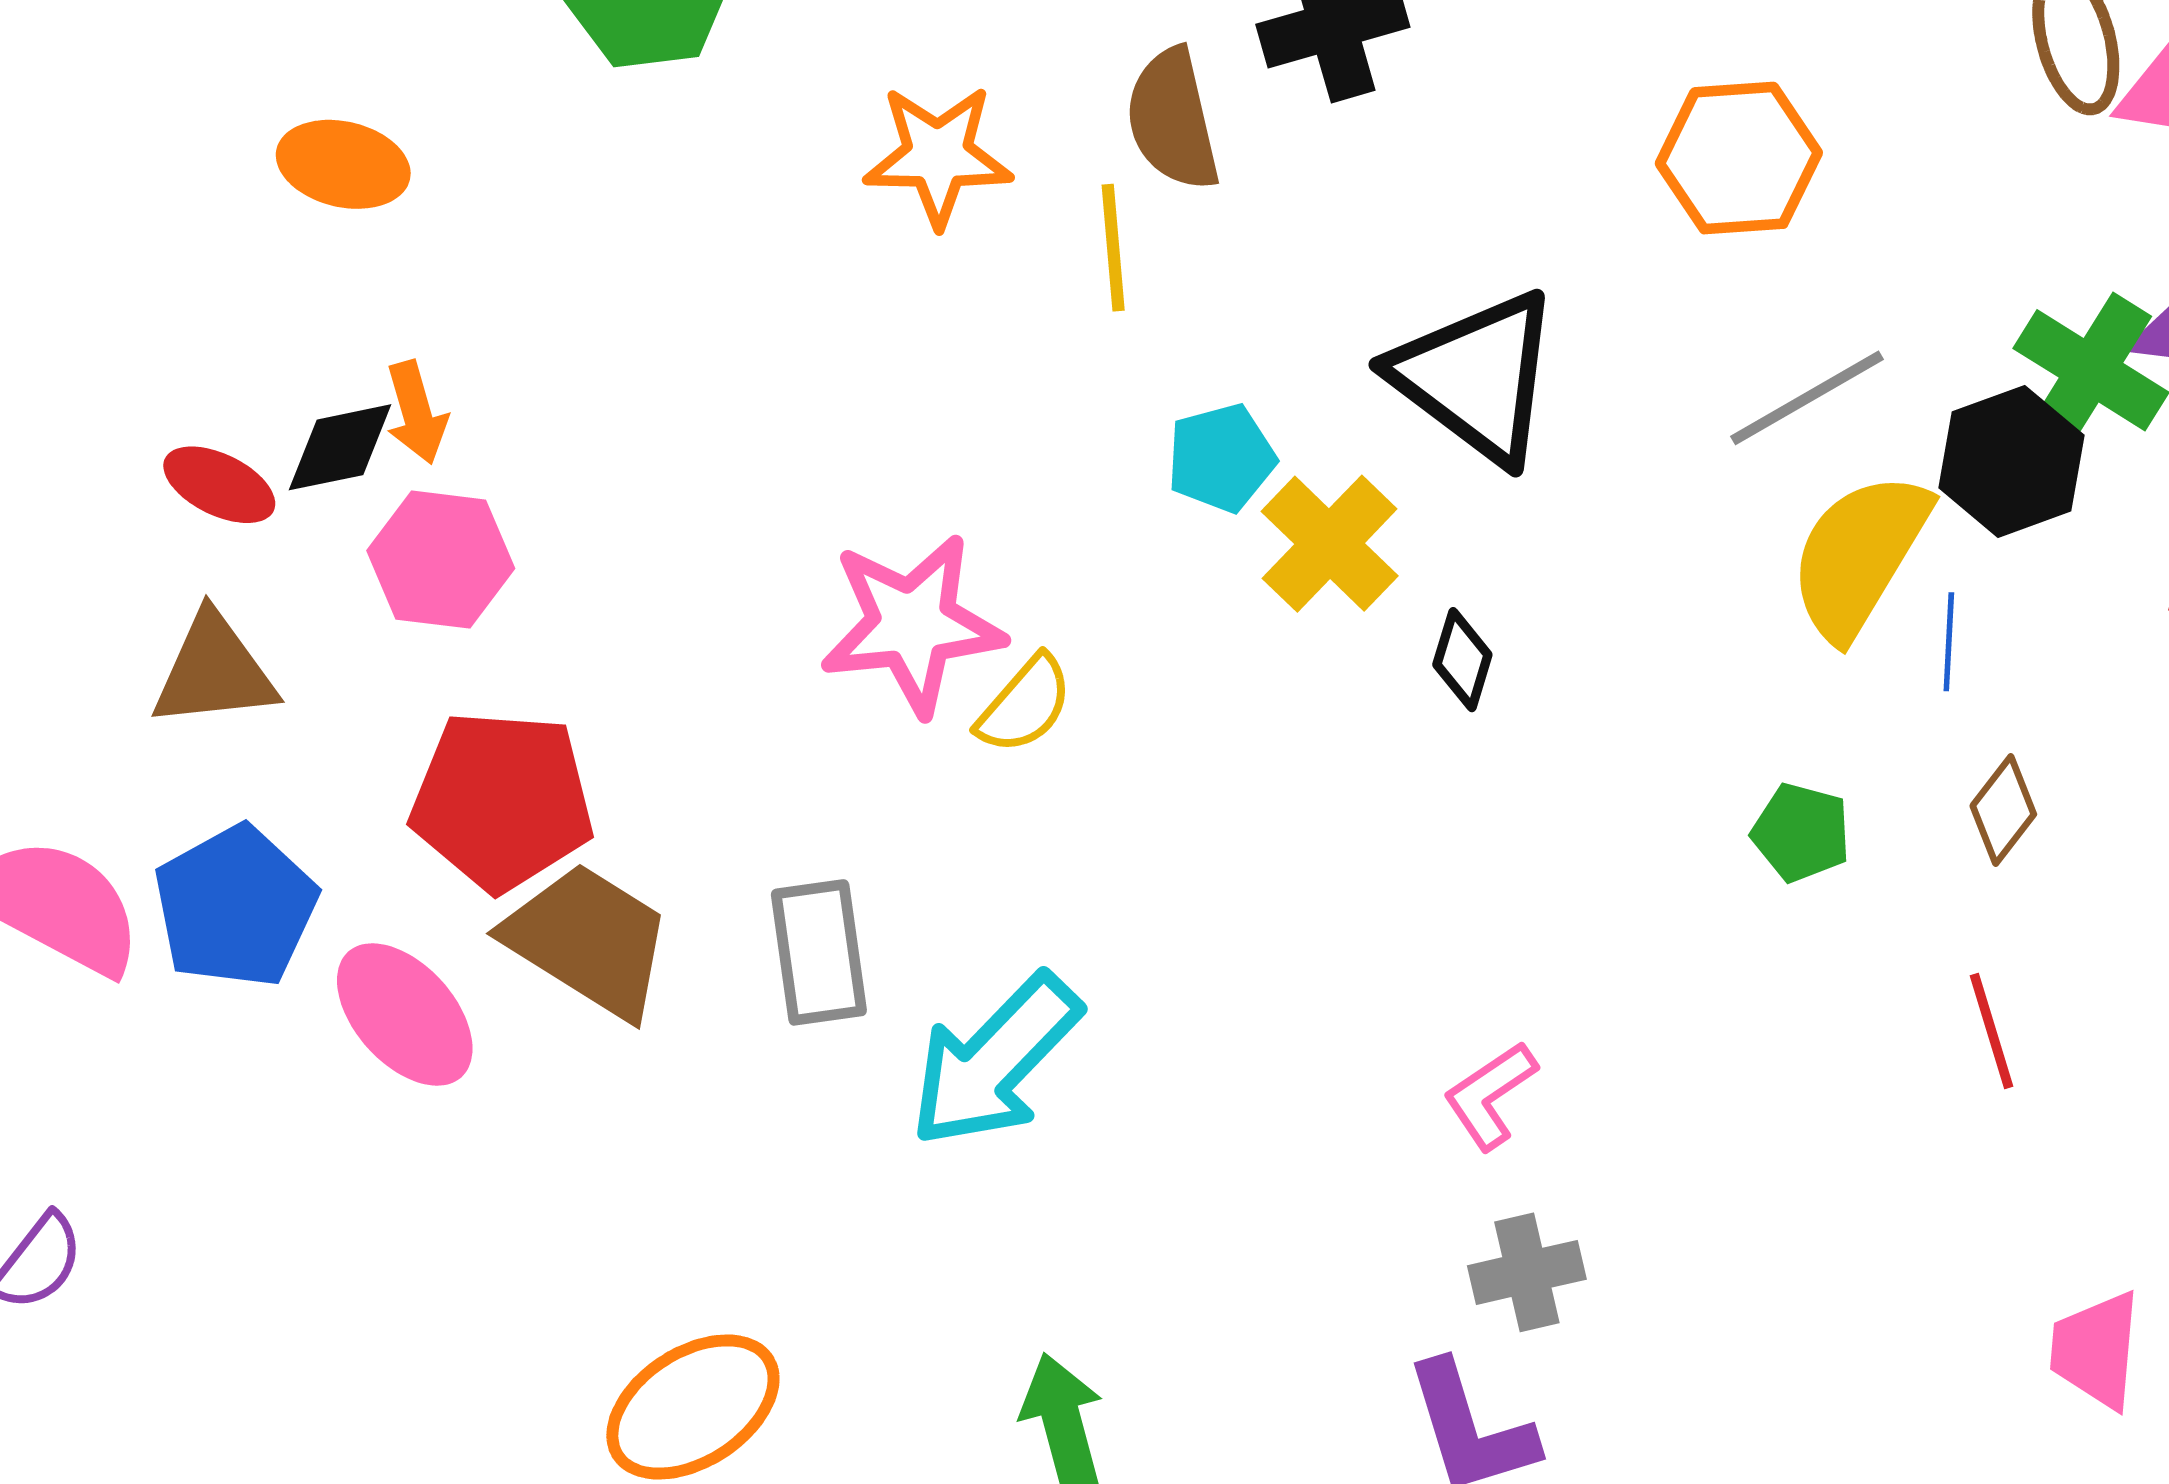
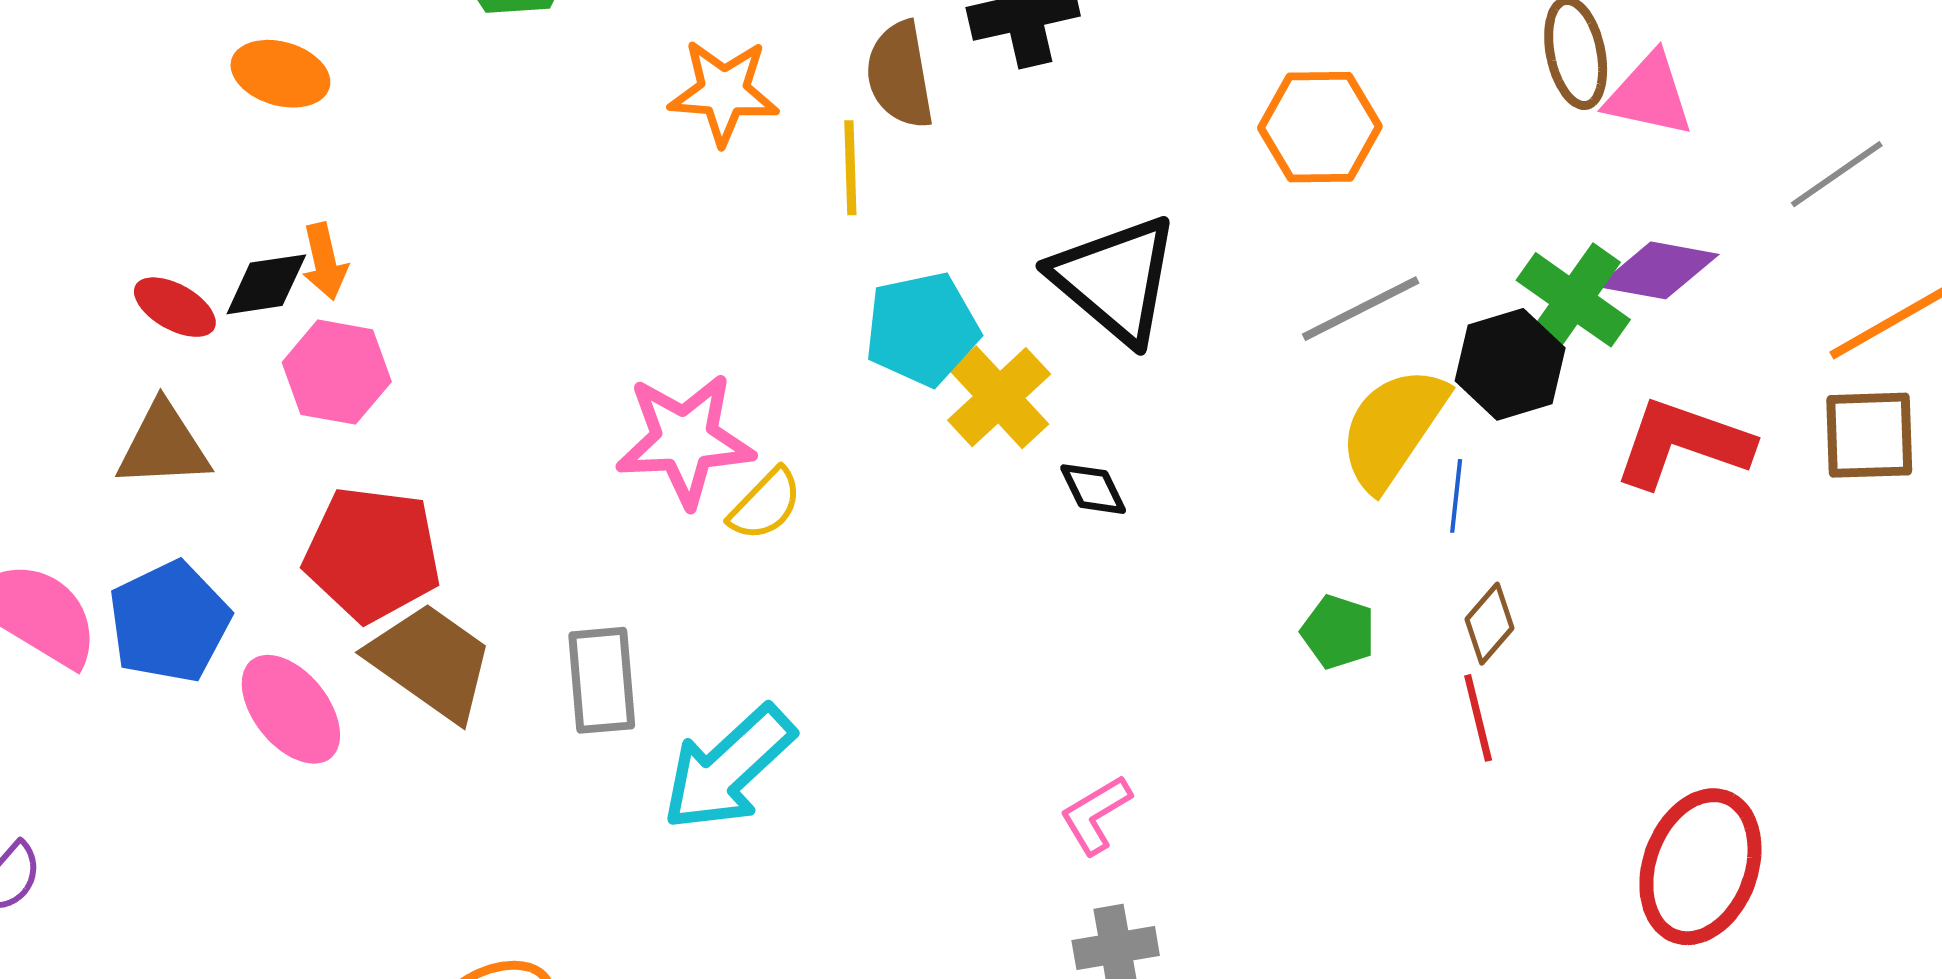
cyan pentagon: (1221, 458) -> (922, 329), size x1.4
black diamond: (1462, 660) -> (1093, 489), turned -46
red line: (1992, 1031) -> (1478, 718), moved

